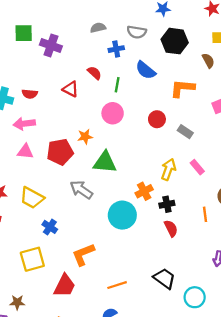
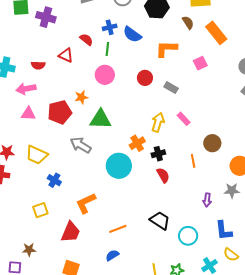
blue cross: (116, 49) -> (110, 27), moved
red semicircle: (30, 94) -> (38, 65), moved
yellow square: (32, 259) -> (40, 210), size x0.7

